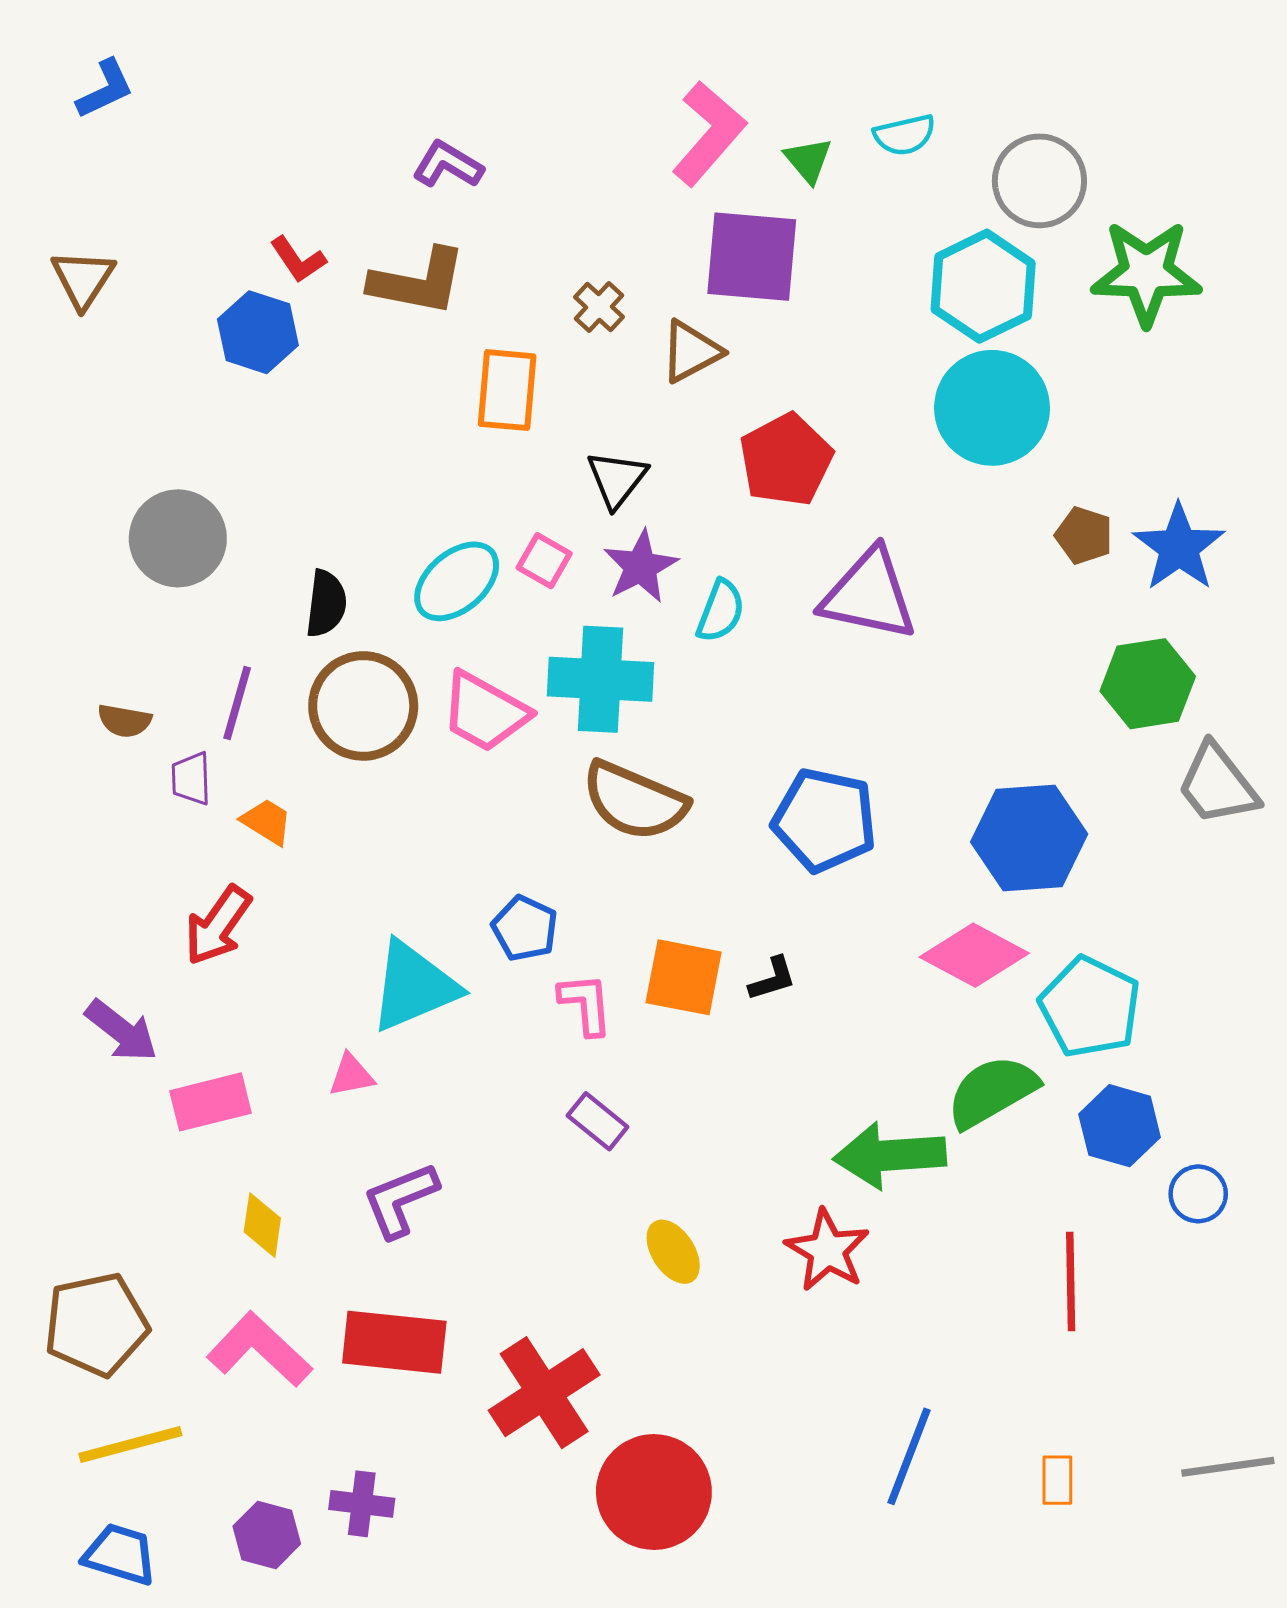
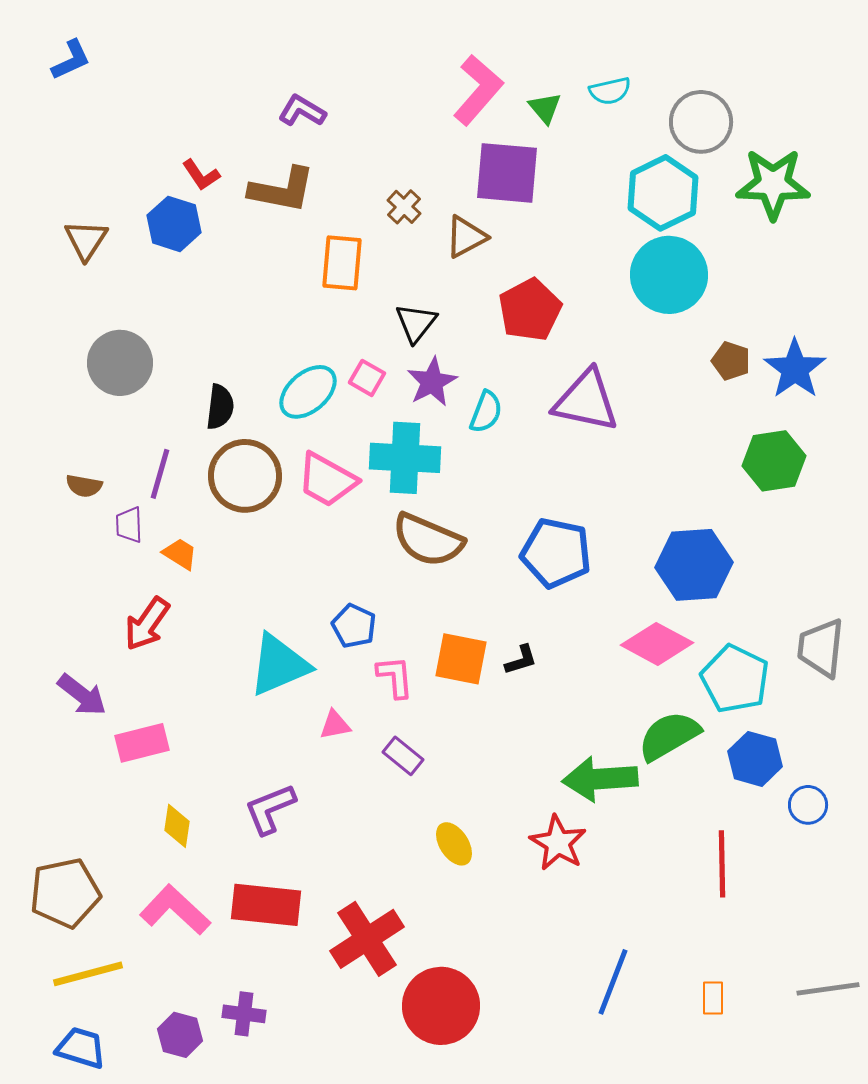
brown triangle: (83, 279) -> (86, 240), moved
gray trapezoid: (1217, 785) -> (821, 648), moved, turned 44
pink triangle: (351, 1075) -> (335, 725), moved

